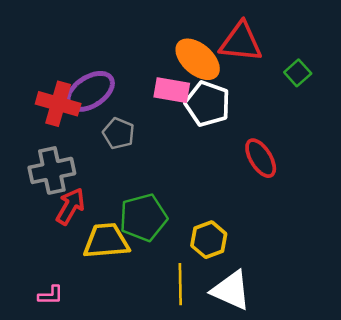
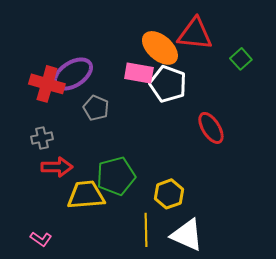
gray cross: (52, 170) -> (42, 138), size x0.6
red arrow: (70, 206) -> (57, 167), turned 60
pink L-shape: (51, 295) -> (41, 239), turned 35

